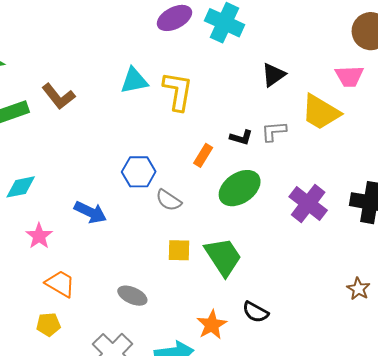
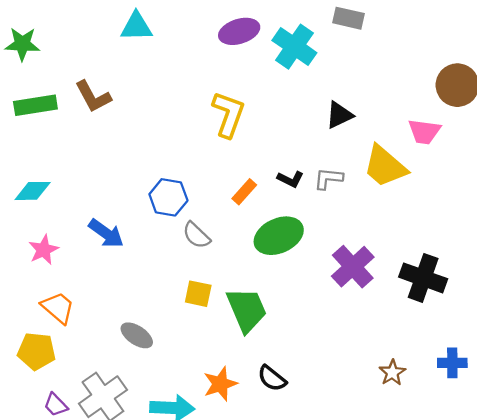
cyan triangle: (134, 81) -> (136, 27), moved
yellow pentagon: (48, 324) -> (36, 351), size x1.4

